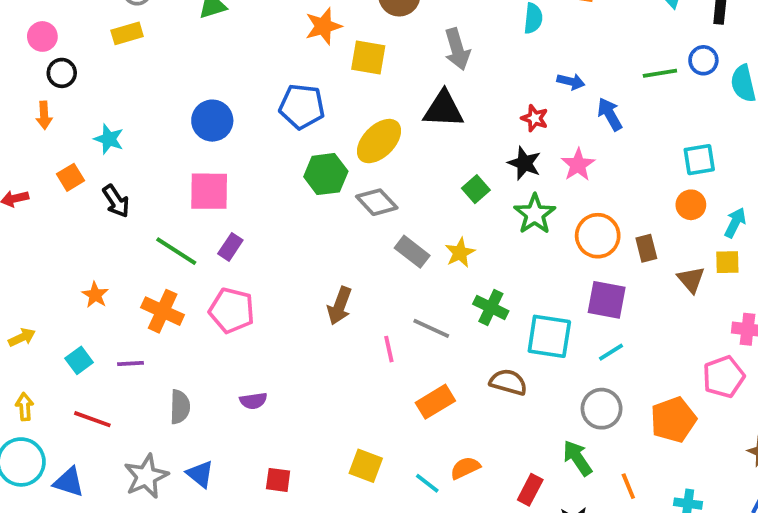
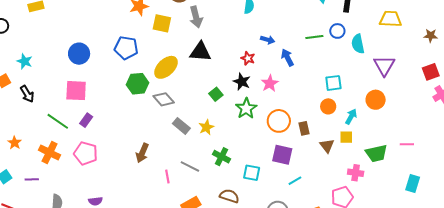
gray arrow: (457, 49) -> (196, 17), moved
cyan square: (549, 336) -> (252, 173), size x0.7
cyan line: (611, 352) -> (295, 181), moved

